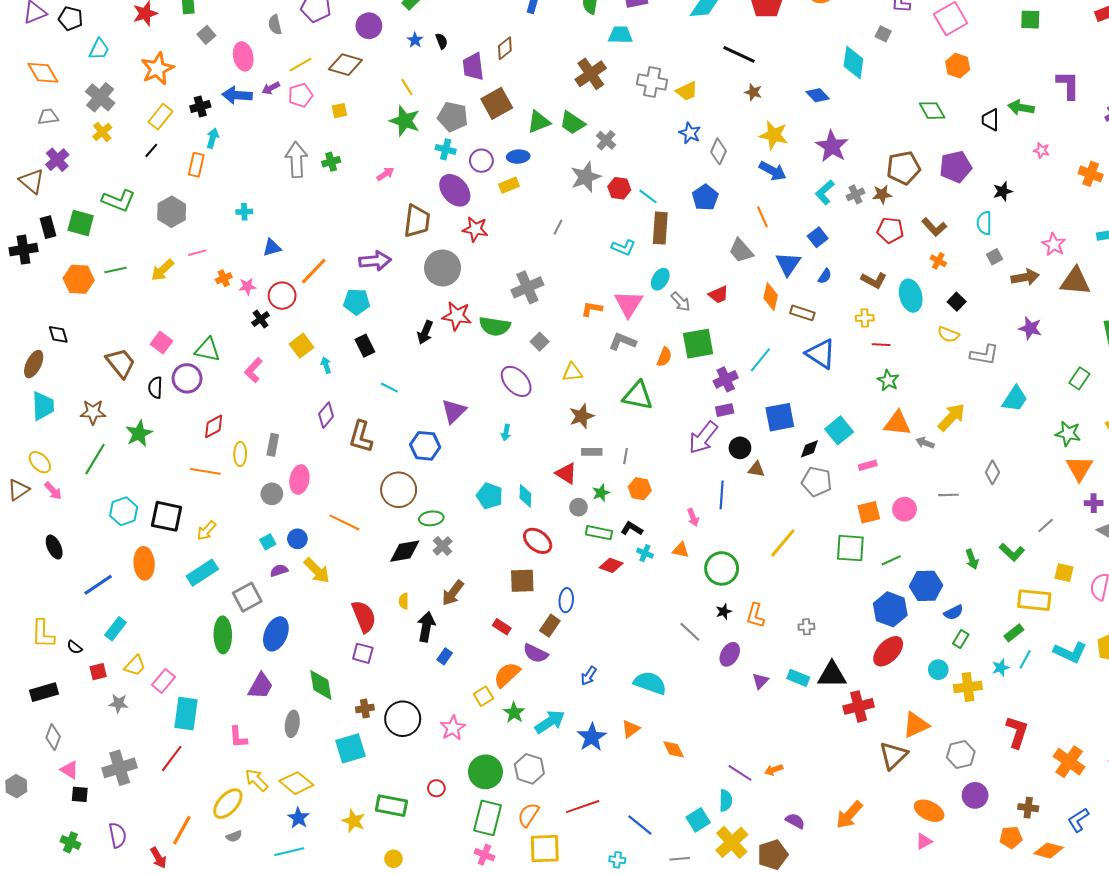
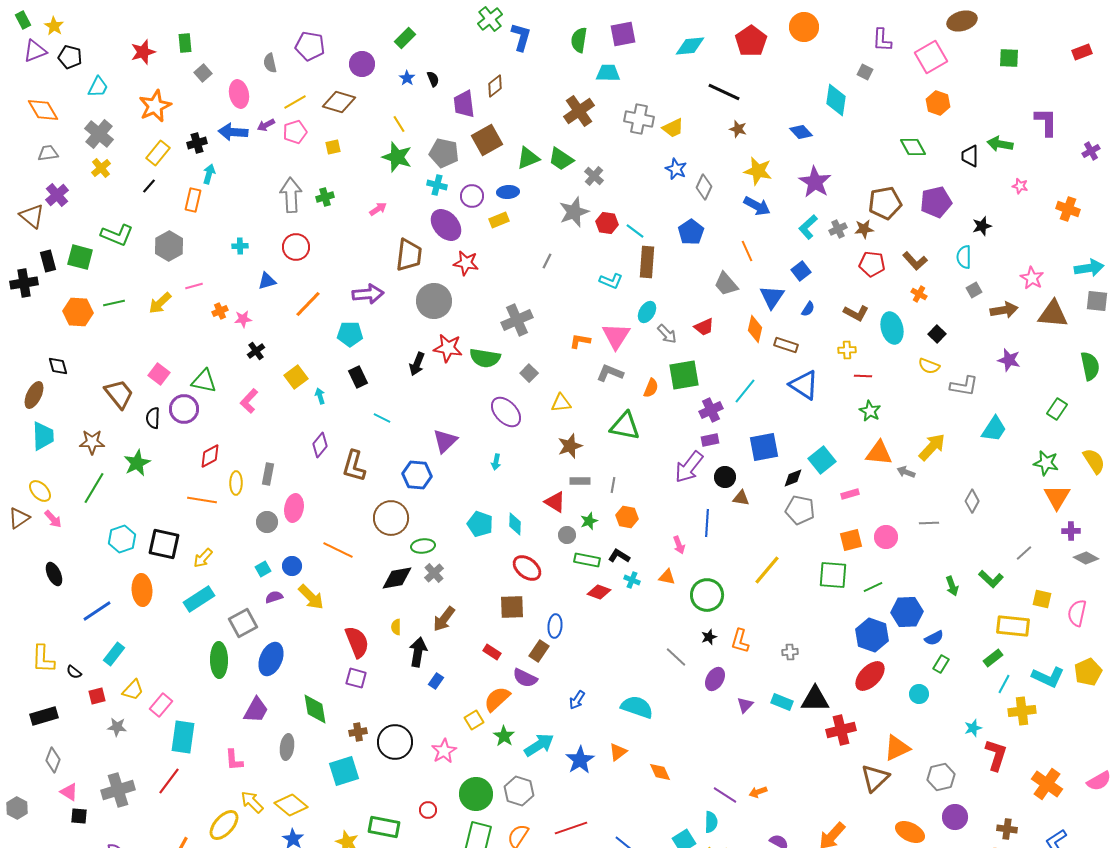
red circle: (282, 296) -> (296, 247), moved
cyan star: (1001, 668) -> (973, 728), moved
yellow cross: (968, 687) -> (1022, 711), moved

